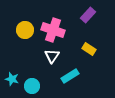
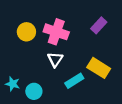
purple rectangle: (88, 15) -> (99, 25), moved
yellow rectangle: (89, 49) -> (99, 68), moved, size x1.5

